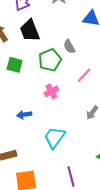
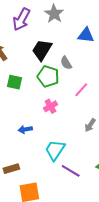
black trapezoid: (30, 31) -> (42, 50), moved, turned 55
green pentagon: (50, 60) -> (48, 76), turned -30
purple line: (71, 176) -> (71, 171), moved, turned -42

